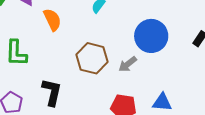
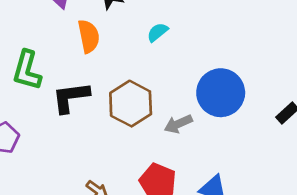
black L-shape: (52, 92) -> (71, 97), moved, turned -124

